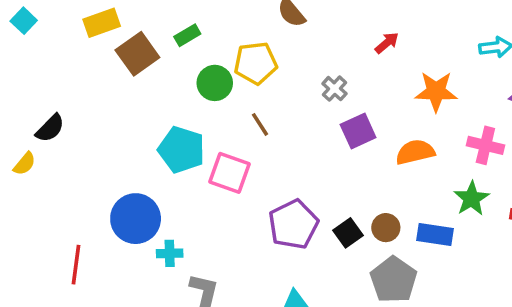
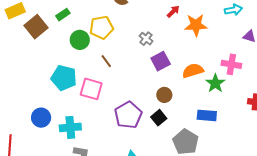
orange star: (436, 91) -> (196, 25), moved
green star: (471, 199) -> (215, 83), moved
blue circle: (136, 219) -> (41, 118), size x0.7
brown circle: (386, 228) -> (164, 95), moved
cyan cross: (170, 253) -> (70, 127), moved, size x1.5

